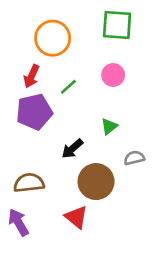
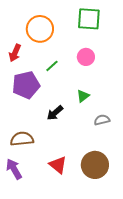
red arrow: (32, 76) -> (15, 53), moved
brown circle: (96, 182) -> (95, 165), moved

